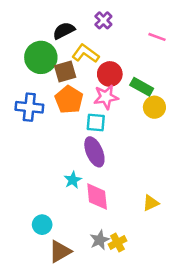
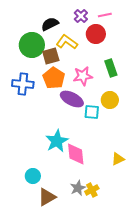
pink line: (157, 37) -> (105, 15), moved, turned -32
red circle: (110, 74) -> (96, 34), moved
green rectangle: (142, 87) -> (111, 68), turned 42
yellow circle: (154, 107) -> (110, 100), moved
cyan square: (96, 123) -> (92, 112), moved
purple ellipse: (94, 152) -> (72, 99), moved, turned -40
cyan star: (73, 180) -> (57, 141), size x1.6

